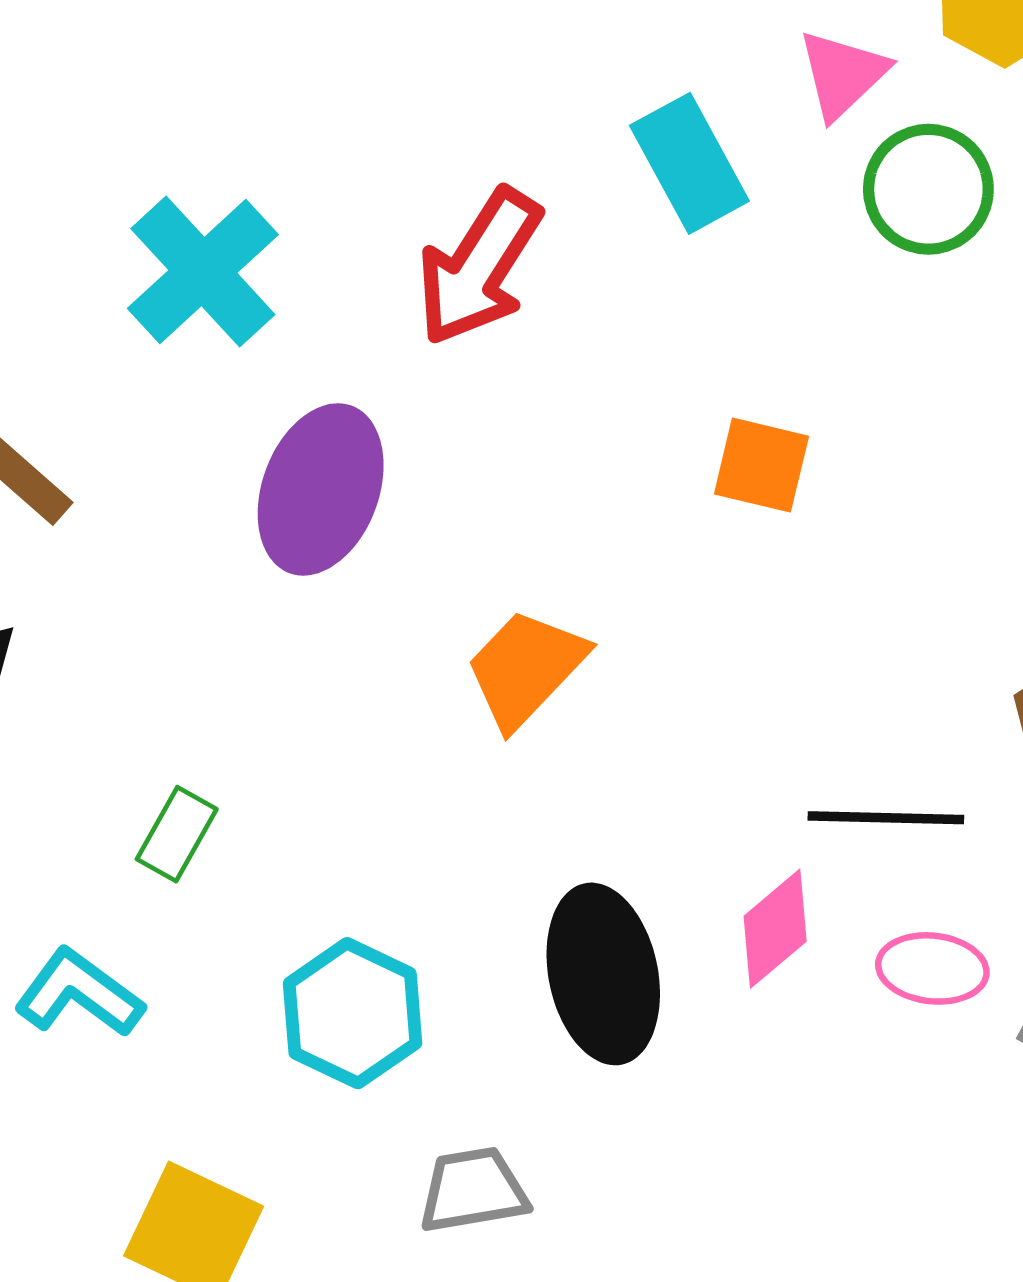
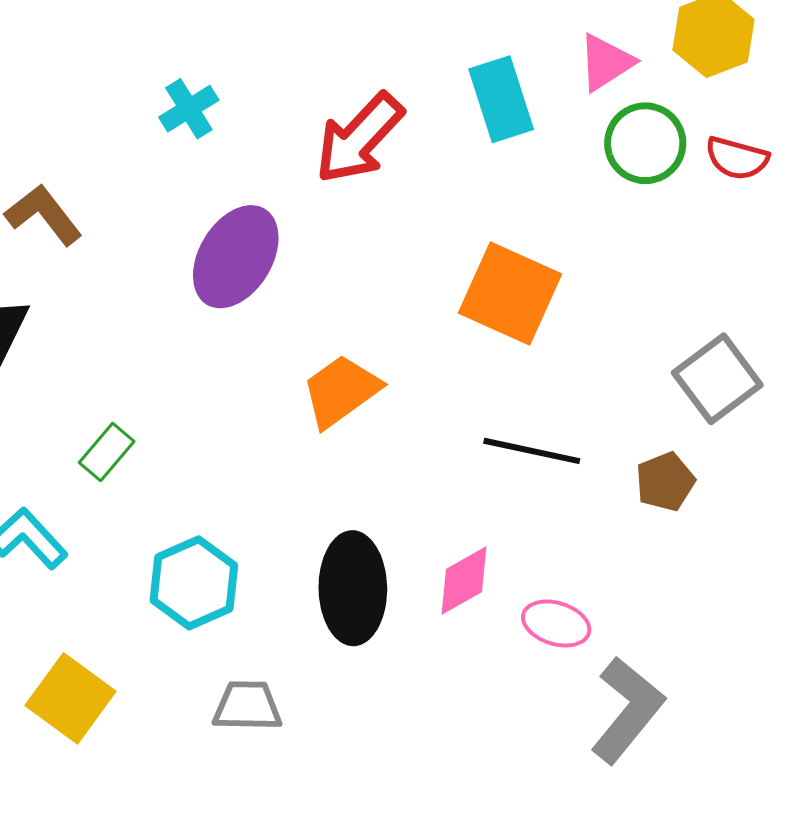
cyan cross: (203, 272) -> (189, 109), size x0.6
orange square: (761, 465) -> (510, 293), size x1.6
black line: (886, 818) -> (532, 451), moved

